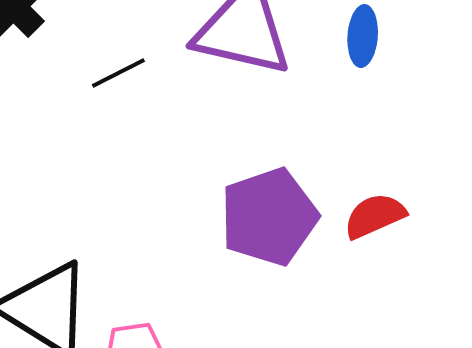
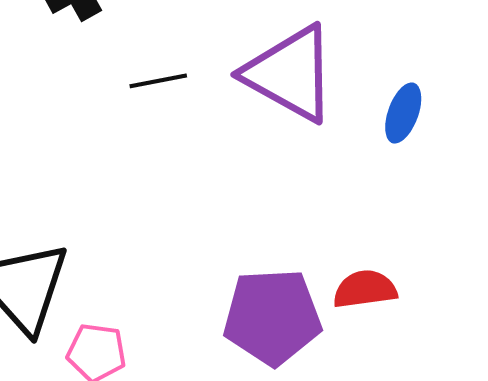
purple pentagon: (269, 217) -> (272, 317), moved

